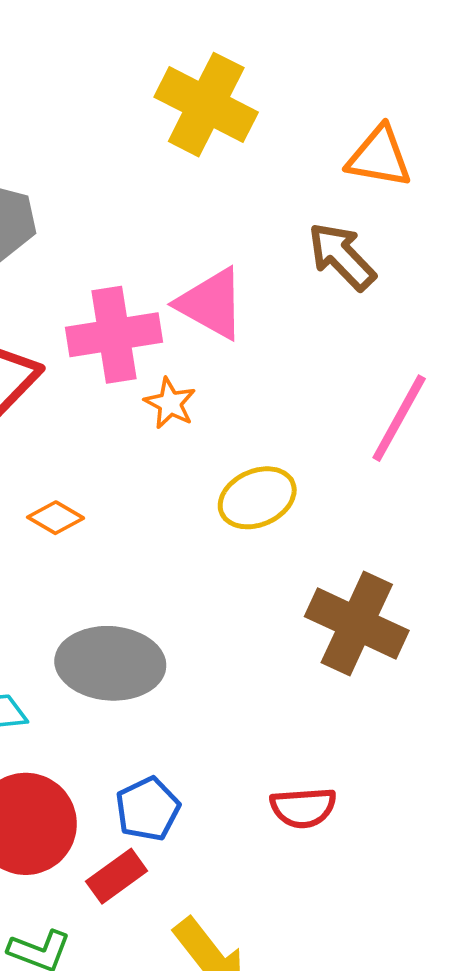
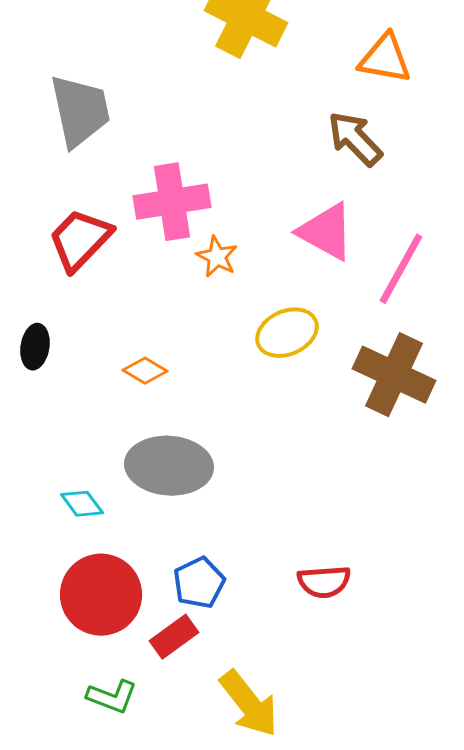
pink triangle: (211, 304) -> (326, 232), moved
orange diamond: (56, 518) -> (145, 371), moved
brown cross: (357, 623) -> (394, 375), moved

